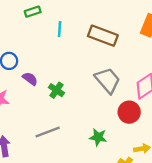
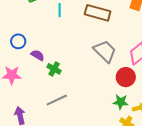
green cross: (56, 90) -> (54, 69), moved
green star: (98, 137) -> (121, 102), moved

